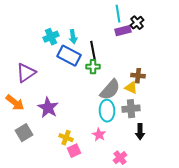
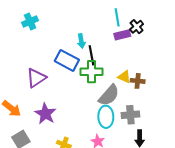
cyan cross: (51, 37) -> (30, 22), moved
cyan arrow: (73, 37) -> (81, 41), moved
green cross: (93, 67) -> (92, 72), size x1.5
purple triangle: (26, 73) -> (36, 78), moved
yellow triangle: (131, 88) -> (124, 77), moved

